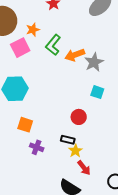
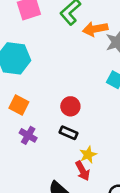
red circle: (79, 117) -> (70, 106), moved
yellow star: (75, 151) -> (88, 155), moved

